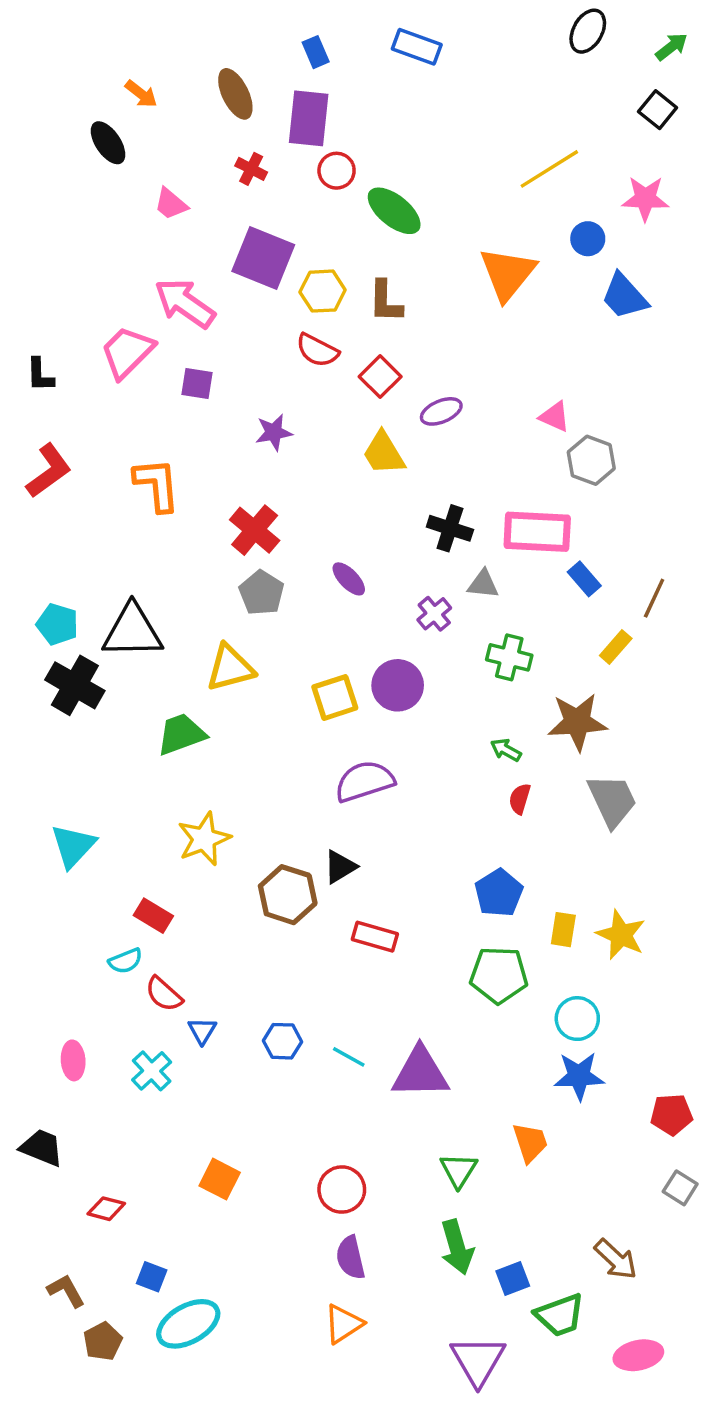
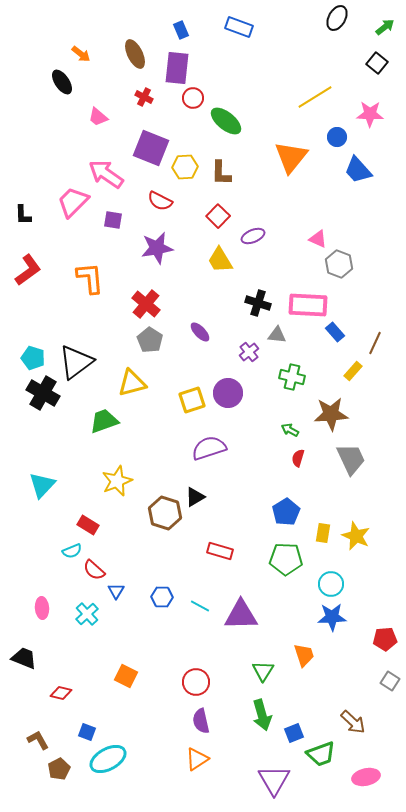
red semicircle: (317, 350) -> (160, 201), moved
purple star: (274, 432) -> (157, 248), size x1.5
black triangle: (132, 631) -> (76, 362), turned -36
red rectangle: (375, 937) -> (220, 551), moved

